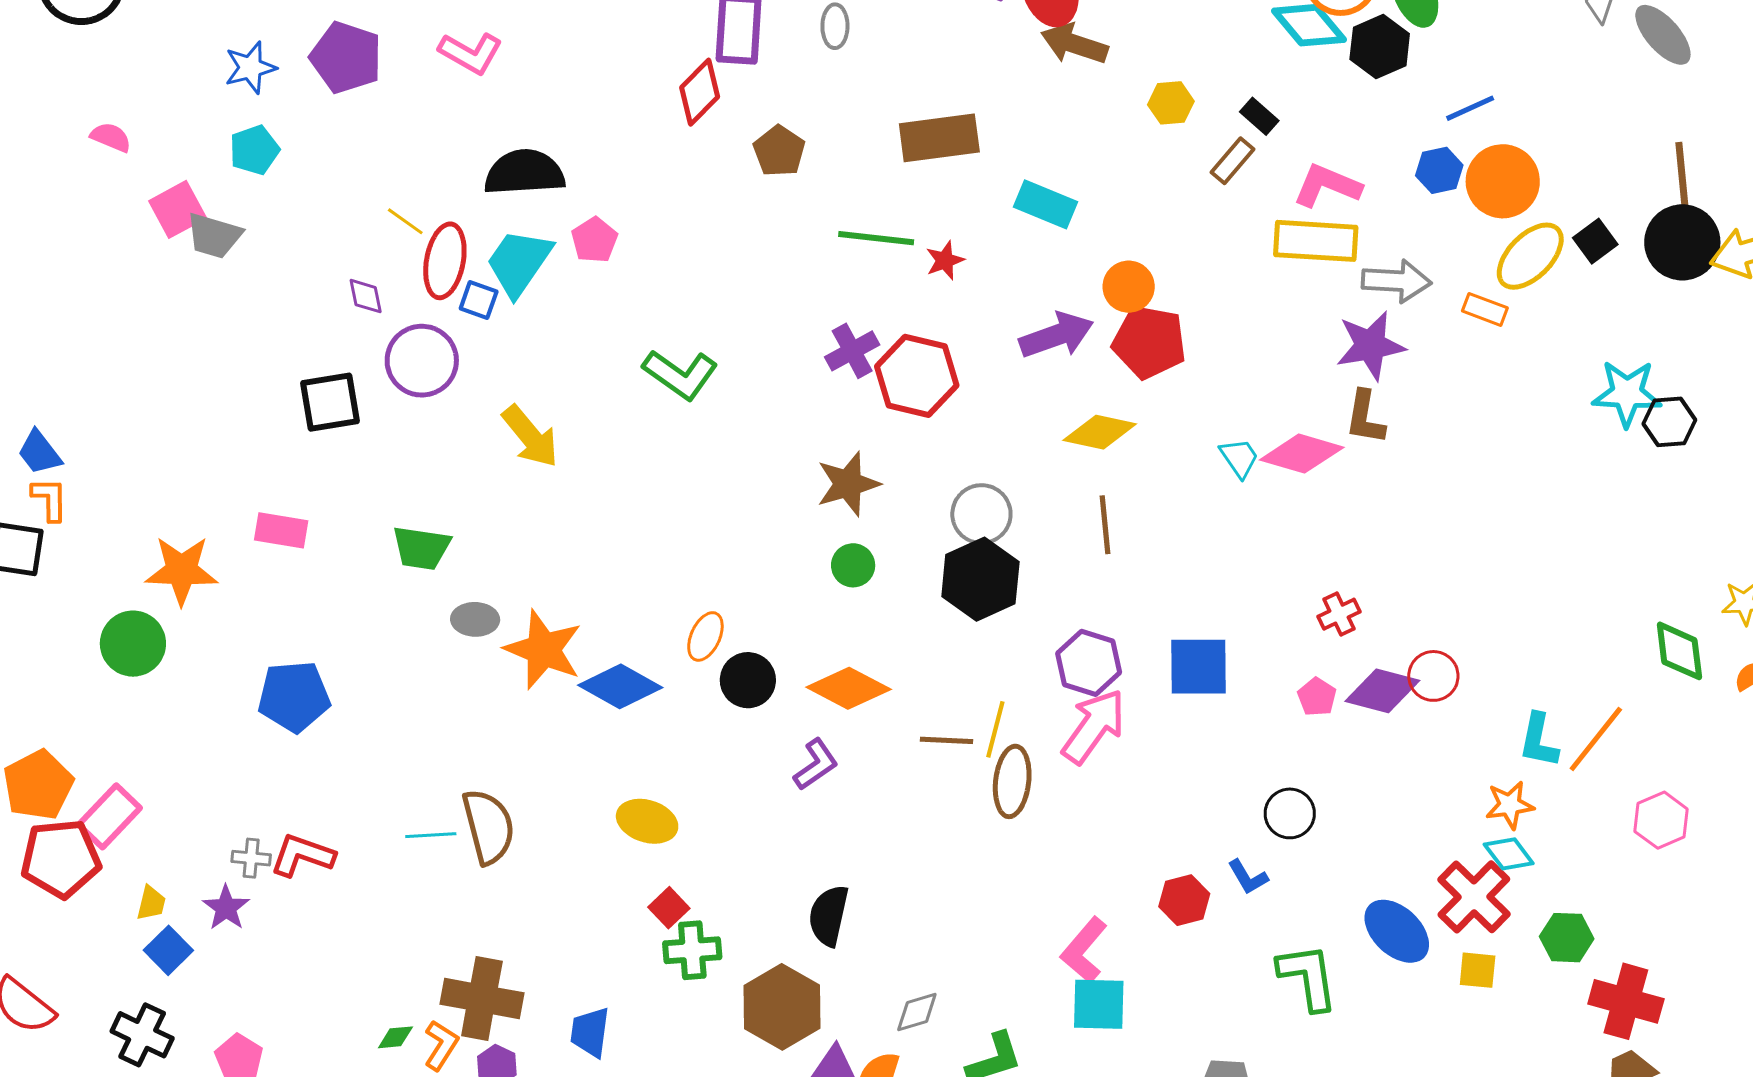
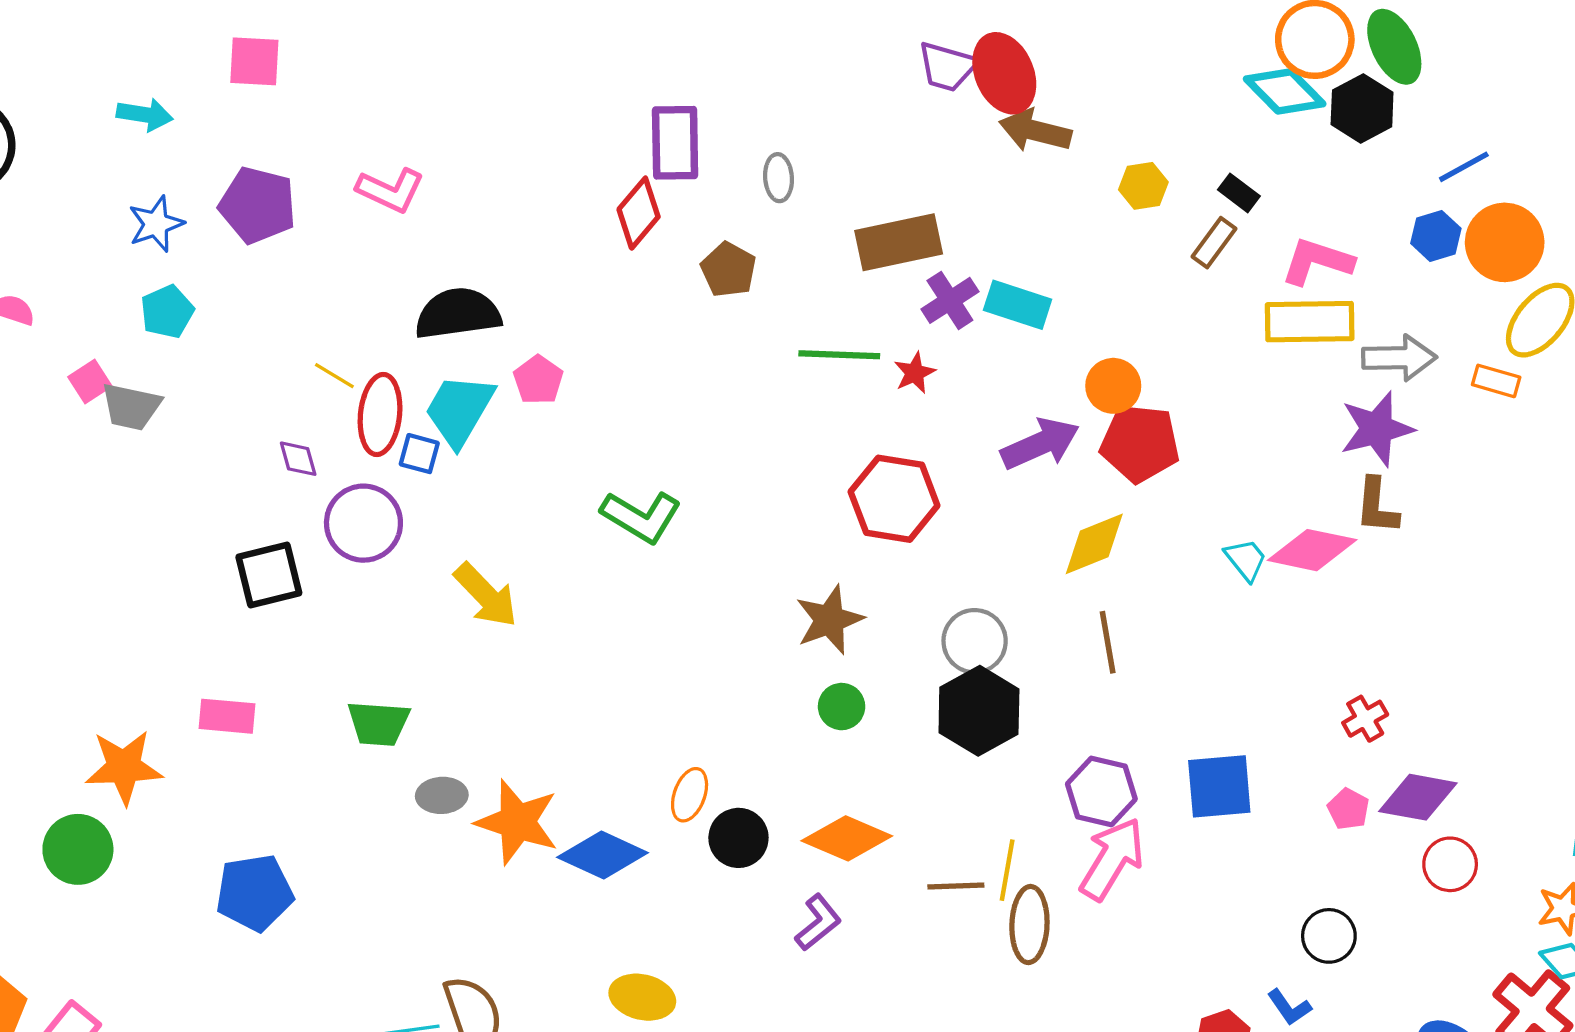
gray ellipse: (835, 26) -> (779, 178), moved
pink square: (178, 209) -> (90, 382), size x0.7
purple cross: (852, 351) -> (950, 300), moved
yellow diamond: (1100, 432) -> (1094, 544), turned -30
red circle: (1433, 676) -> (1450, 864), moved

